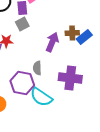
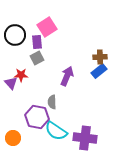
brown cross: (72, 33) -> (100, 57), moved
purple cross: (70, 78) -> (85, 138), moved

